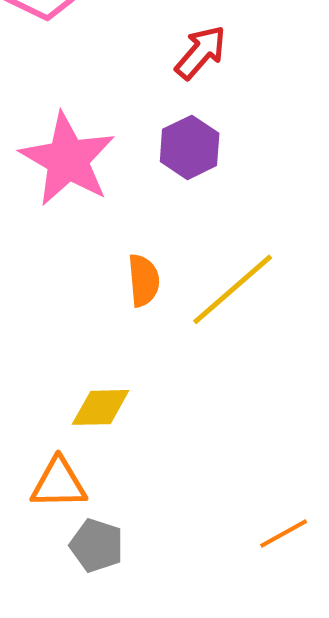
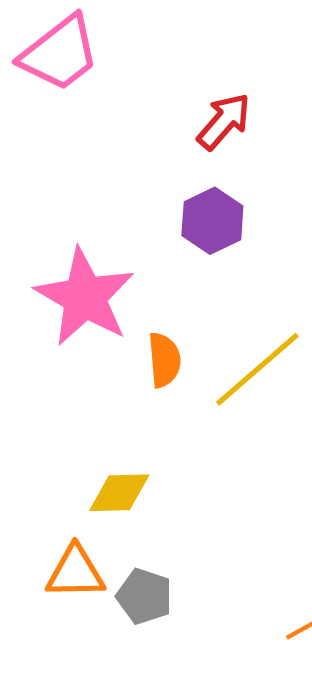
pink star: (68, 159) -> (85, 297), moved
gray pentagon: (97, 545) -> (144, 596), moved

